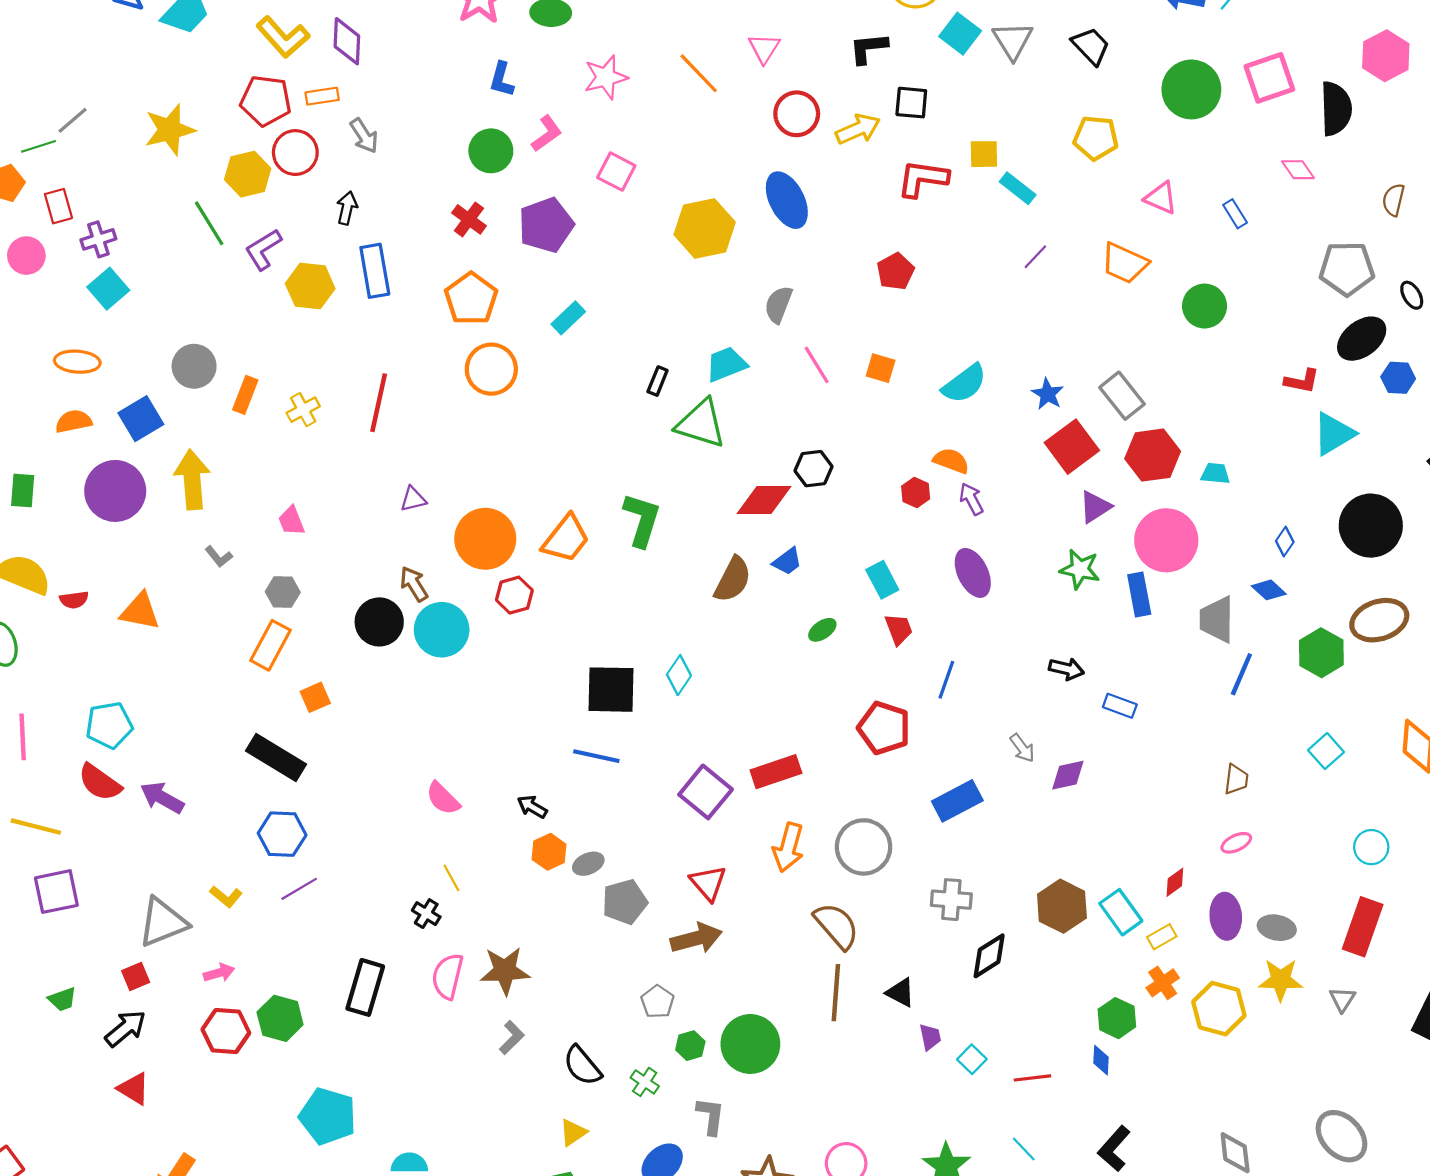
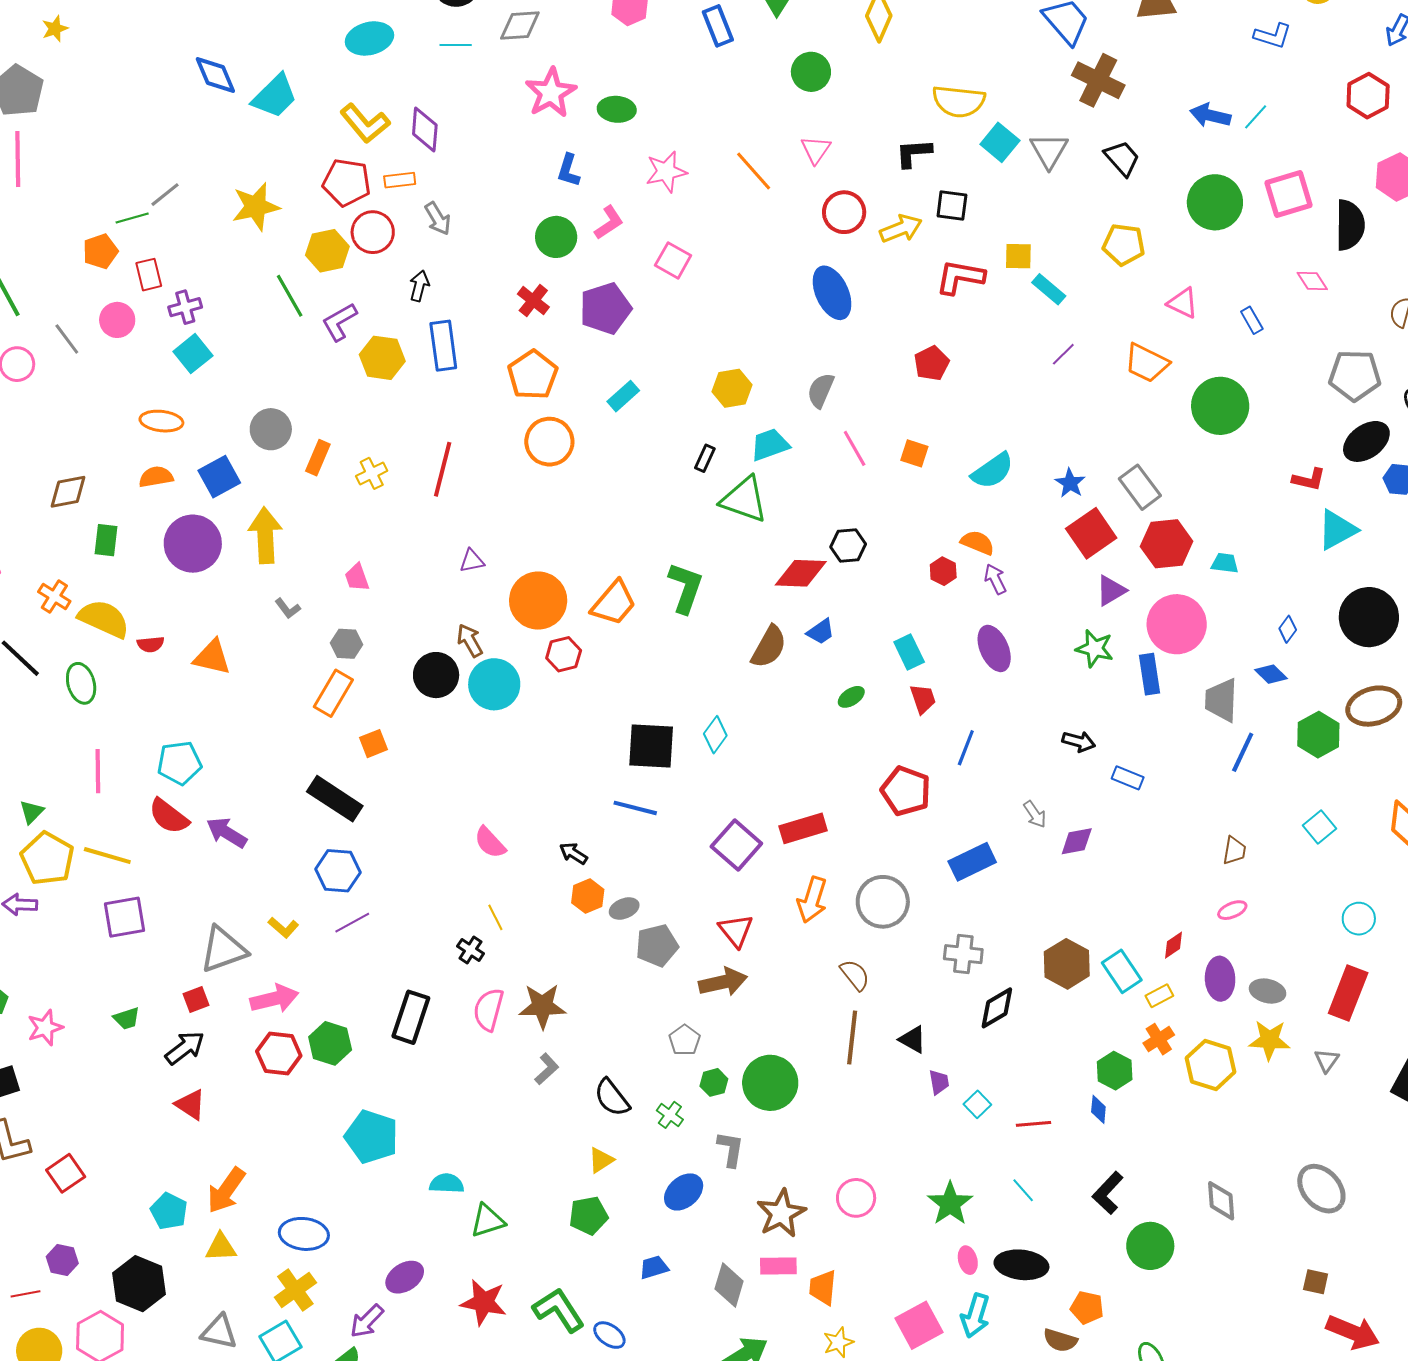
yellow hexagon: (705, 228) -> (732, 388), moved, size x0.7
green circle: (1205, 306) -> (1220, 406), size x1.4
brown semicircle: (837, 926) -> (855, 975), size x0.7
pink arrow: (219, 973) -> (274, 999), size x1.6

